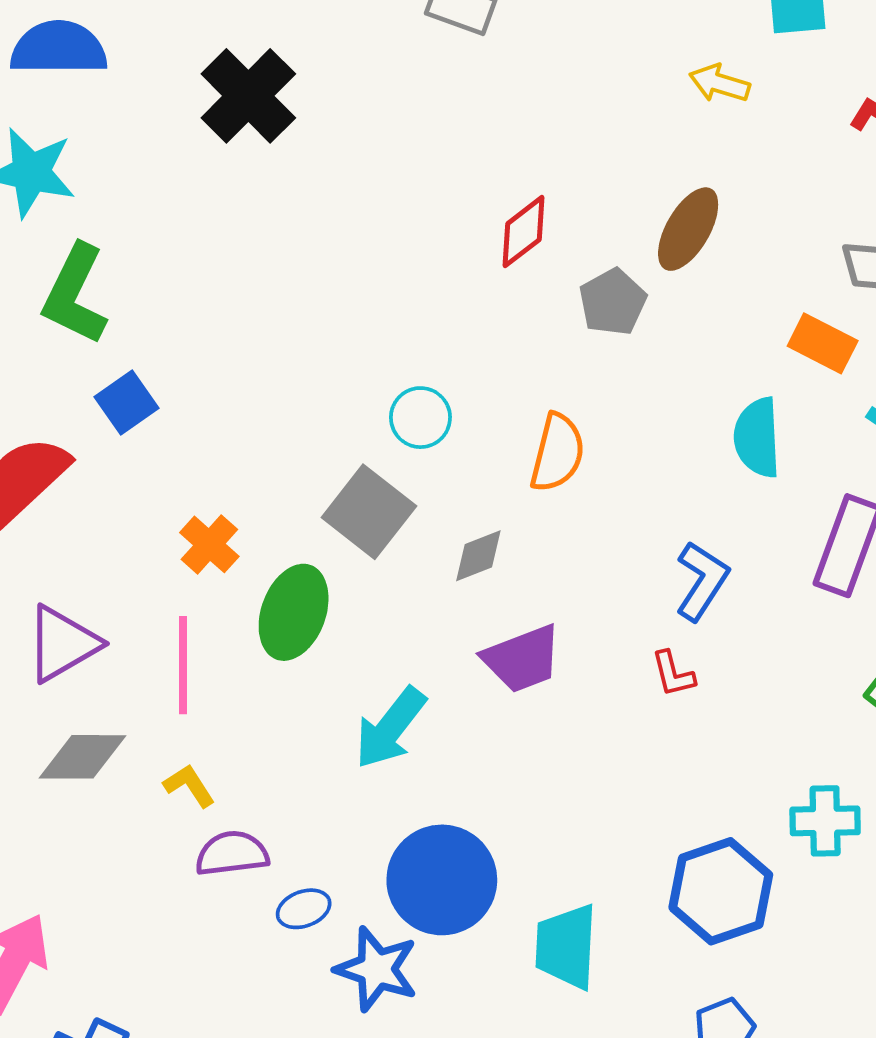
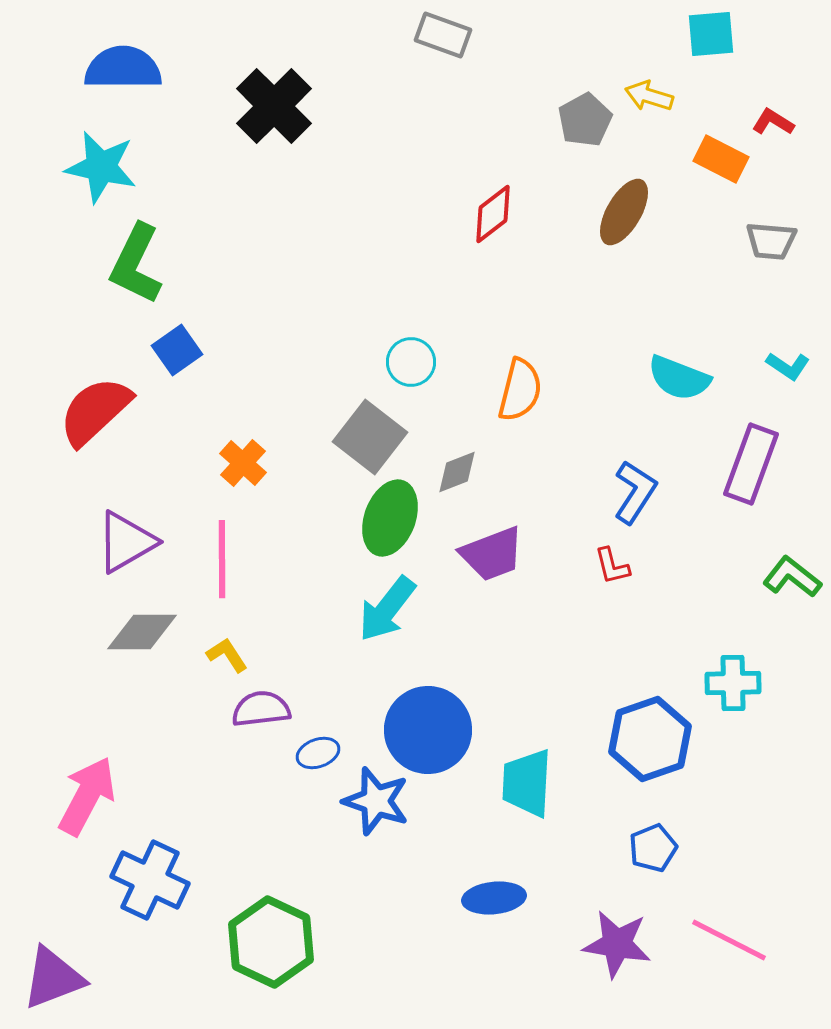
gray pentagon: (613, 302) -> (585, 120), moved
orange rectangle: (823, 343) -> (721, 159), moved
cyan semicircle: (757, 438) -> (679, 378), turned -66
green ellipse: (294, 612) -> (390, 518), moved

